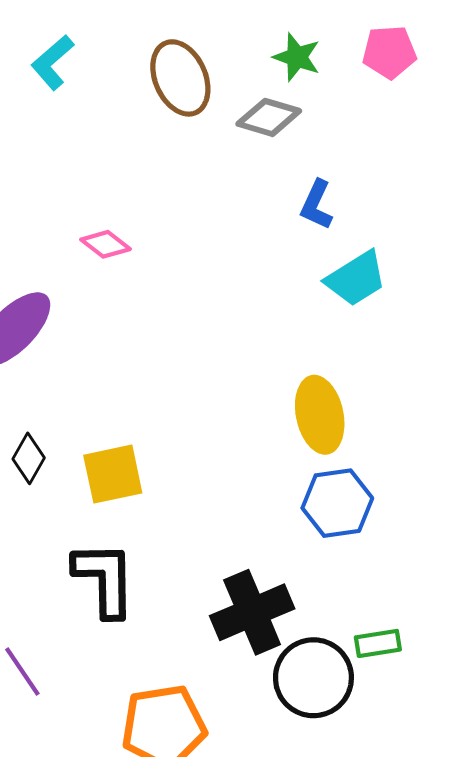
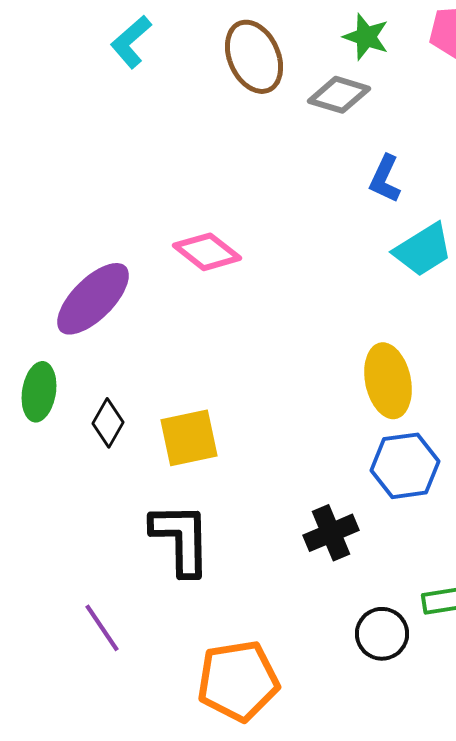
pink diamond: (106, 244) -> (207, 252), moved, size x1.4
black cross: (252, 612) -> (331, 533), moved, size x0.7
black circle: (313, 678) -> (382, 634), size x0.7

